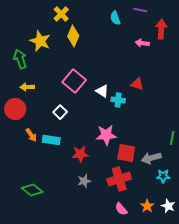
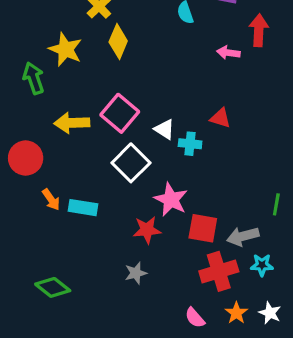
yellow arrow: (27, 87) -> (72, 123), moved, size x1.5
white square: (60, 112) -> (131, 163), moved, size x1.6
pink star: (106, 135) -> (171, 200), turned 30
red star: (80, 154) -> (147, 230), moved
red cross: (119, 179) -> (219, 271), moved

